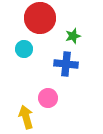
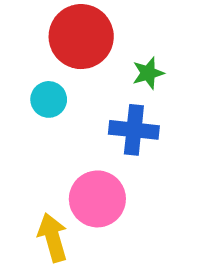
pink circle: (48, 98) -> (97, 199), size x1.4

